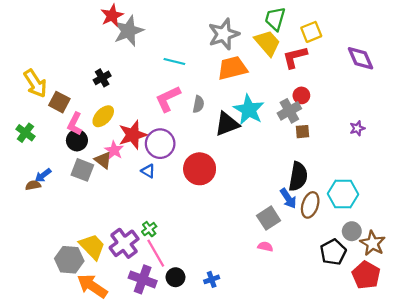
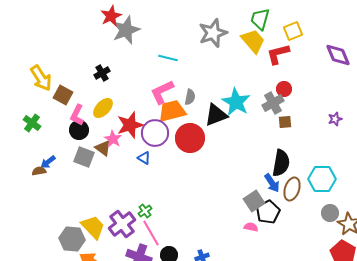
orange trapezoid: (232, 68) -> (172, 111), moved
red circle: (200, 169) -> (190, 138), moved
black pentagon: (333, 252) -> (268, 212), moved

